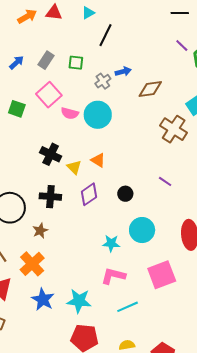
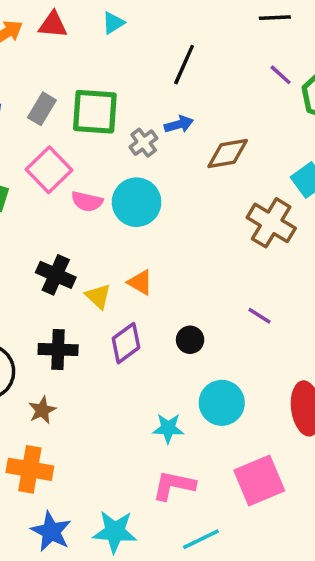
black line: (106, 35) -> (184, 65), moved
green square: (76, 63) -> (95, 112), size x1.8
orange cross: (32, 264) -> (30, 469), turned -35

